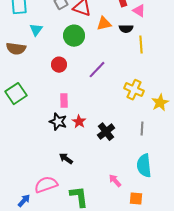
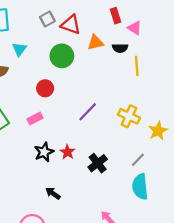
purple line: (97, 70) -> (88, 112), moved
pink rectangle: (64, 101) -> (35, 118), moved, turned 64
black star: (58, 122) -> (44, 152), turned 30
gray line: (142, 129) -> (138, 160), turned 40
cyan semicircle: (144, 166) -> (140, 187), moved

